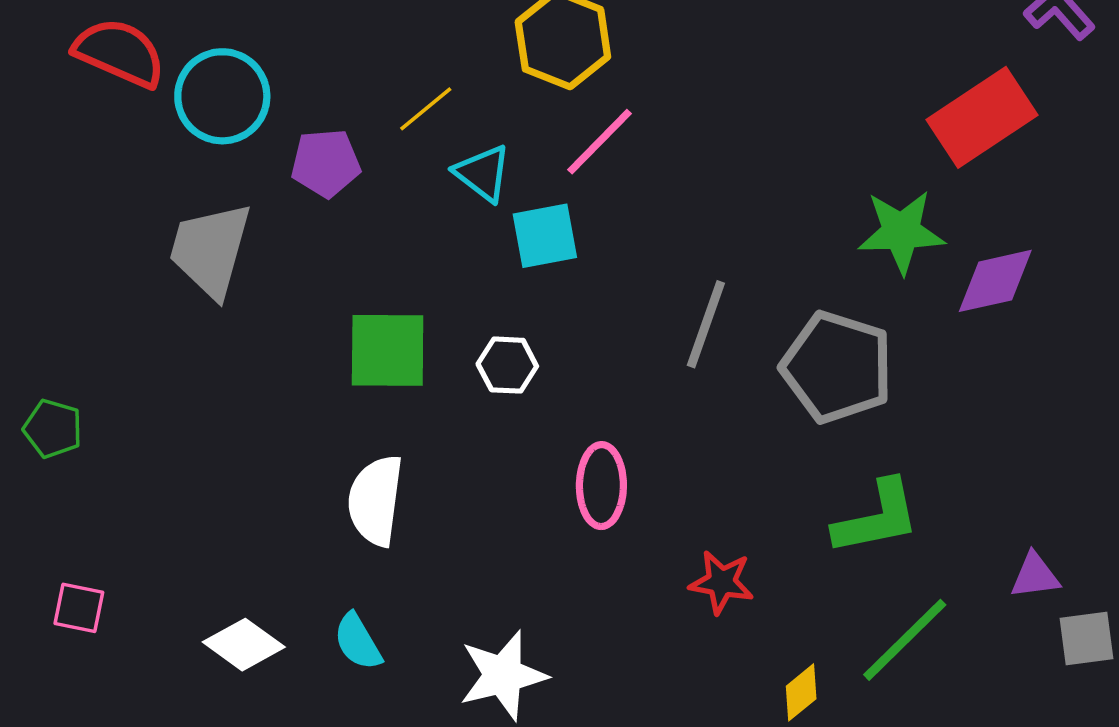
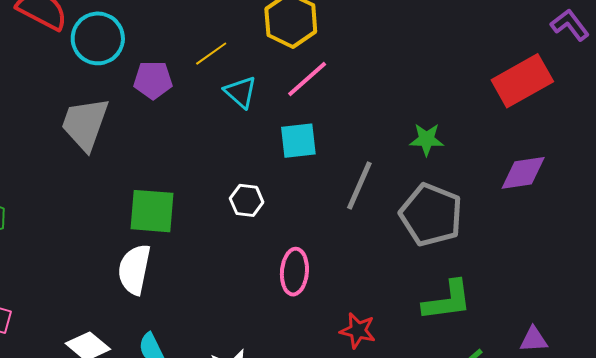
green star: (901, 232) -> (427, 139), moved, size x0.7
cyan square: (545, 236) -> (298, 141), moved
green square: (388, 350) -> (152, 211), moved
white semicircle: (375, 500) -> (134, 269), moved

